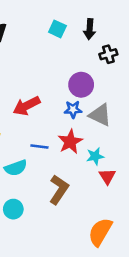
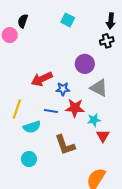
black arrow: (90, 29) -> (111, 21), moved
blue star: (73, 109) -> (63, 89), moved
red star: (70, 142) -> (75, 108), turned 30
brown L-shape: (59, 190) -> (65, 145), turned 125

